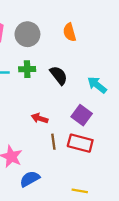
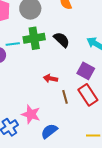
green cross: (27, 69) -> (34, 38), size x1.5
red rectangle: (80, 143) -> (88, 95), turned 50

